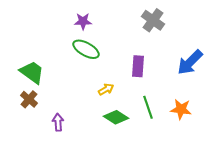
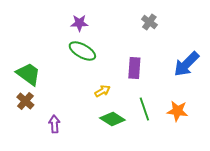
gray cross: (153, 20) -> (149, 22), size x0.7

